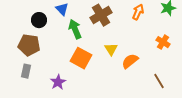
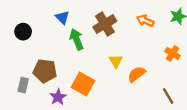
orange arrow: (138, 12) -> (145, 21), turned -91
black circle: (39, 20) -> (23, 32), moved
brown pentagon: (29, 45) -> (45, 71), moved
orange square: (81, 58) -> (83, 84), moved

